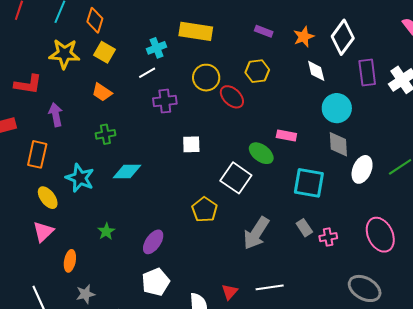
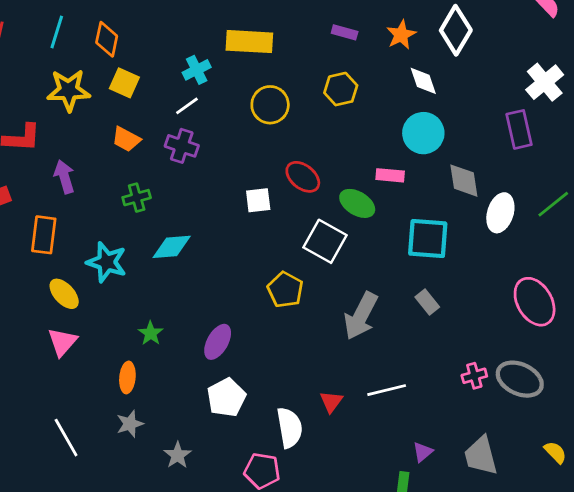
purple rectangle: (367, 72) -> (519, 129), moved
red ellipse: (232, 97) -> (303, 177), moved
purple cross: (165, 101) -> (182, 146), moved, turned 30
cyan circle: (337, 108) -> (423, 133), moved
pink cross: (328, 237) -> (474, 376), moved
orange ellipse: (70, 261) -> (127, 377), moved

